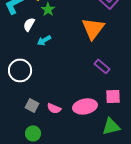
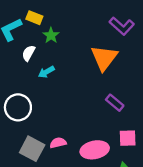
gray square: (32, 105) -> (32, 149), size x1.5
pink semicircle: (54, 108) -> (58, 143), moved, turned 144

